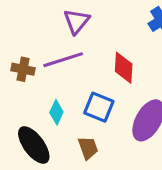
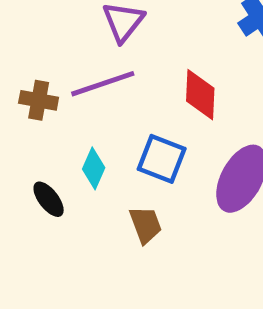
black ellipse: (34, 145) -> (49, 199), moved, size x0.6

